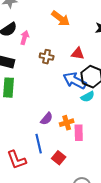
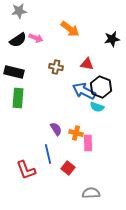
pink arrow: (25, 38) -> (36, 38), moved, turned 96
cyan semicircle: (88, 97) -> (97, 107), turned 48
purple semicircle: (47, 119) -> (56, 129), turned -72
orange cross: (67, 123) -> (76, 133), turned 32

